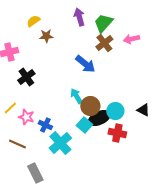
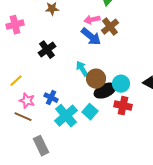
pink arrow: (131, 39) -> (92, 20), moved
brown cross: (104, 43) -> (110, 27), moved
black cross: (26, 77) -> (47, 50), moved
pink star: (26, 117) -> (27, 101), moved
cyan square: (84, 125) -> (90, 112), moved

